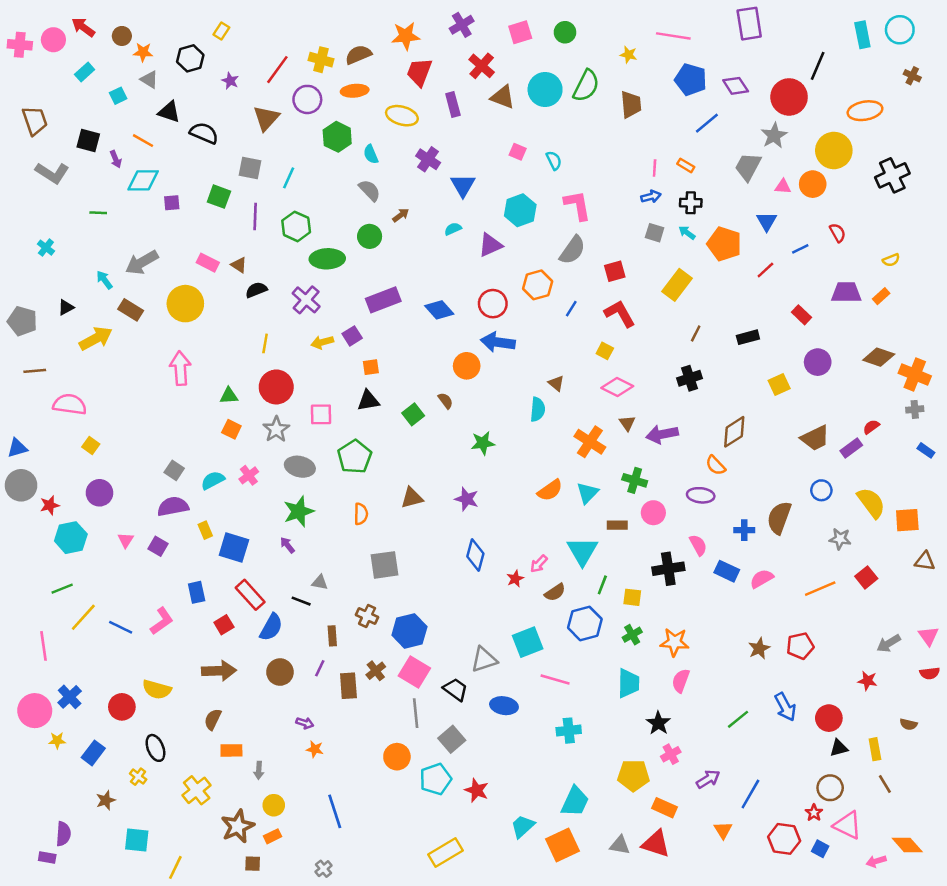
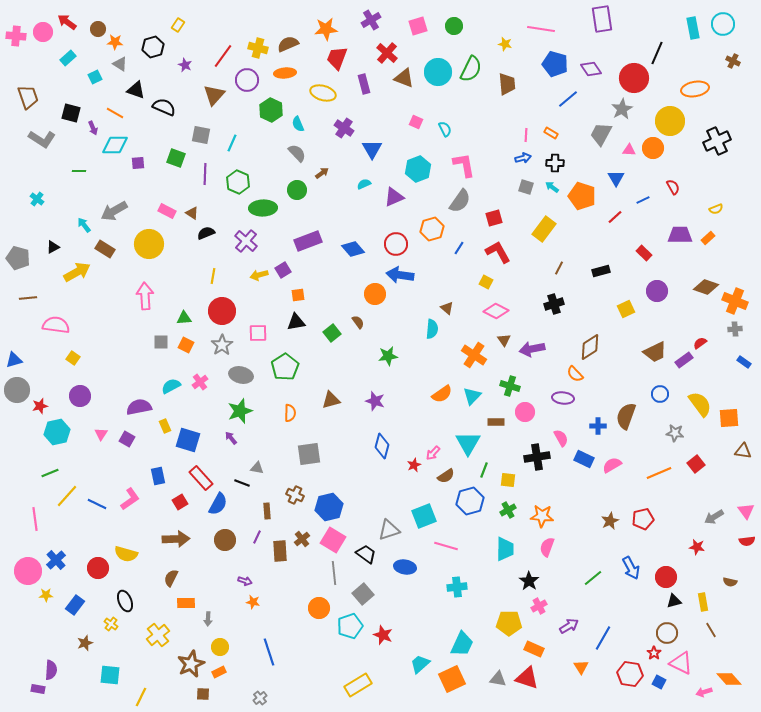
gray square: (174, 470) -> (161, 342), moved, turned -35

